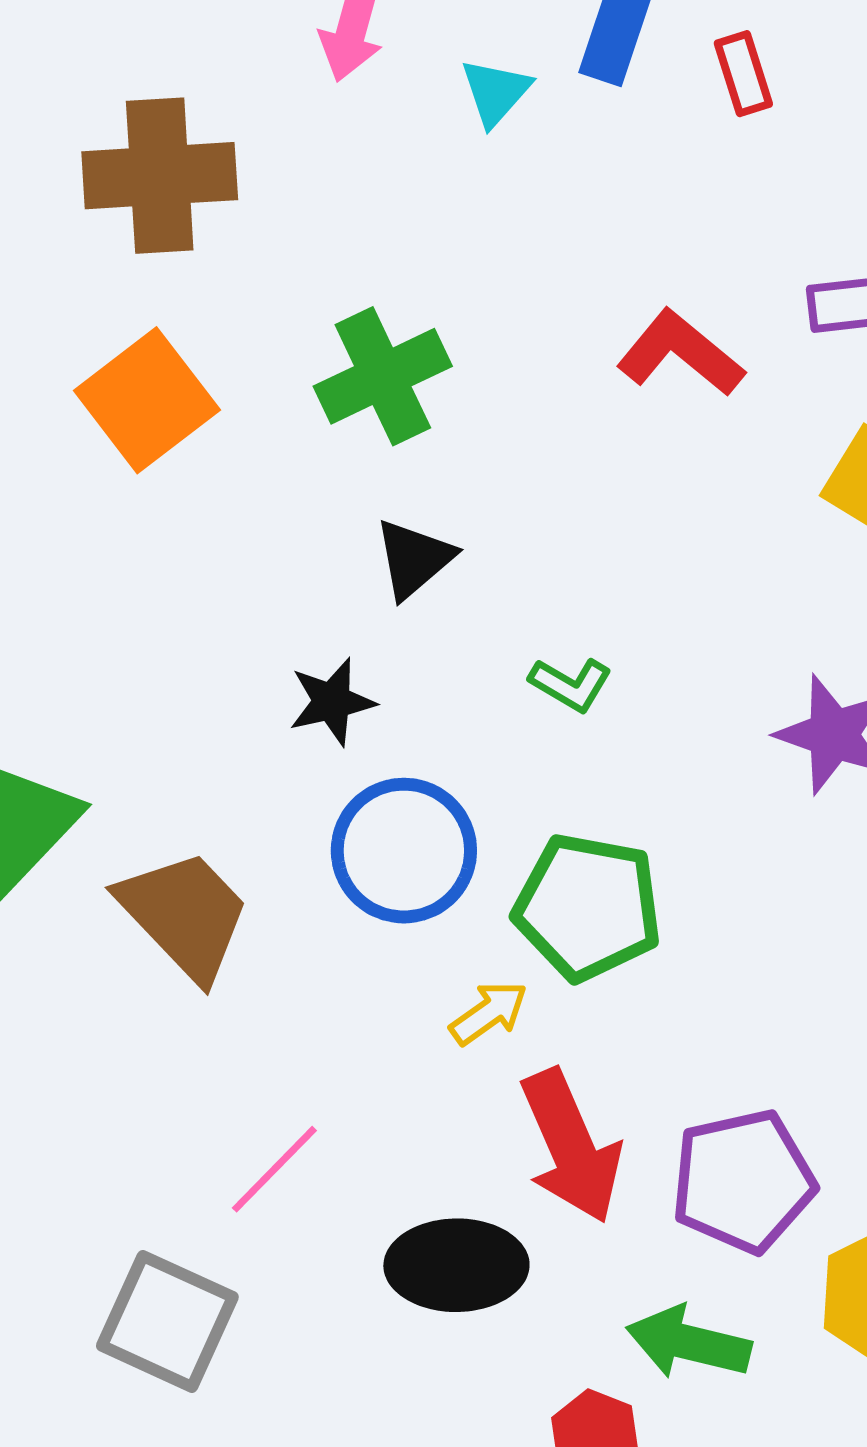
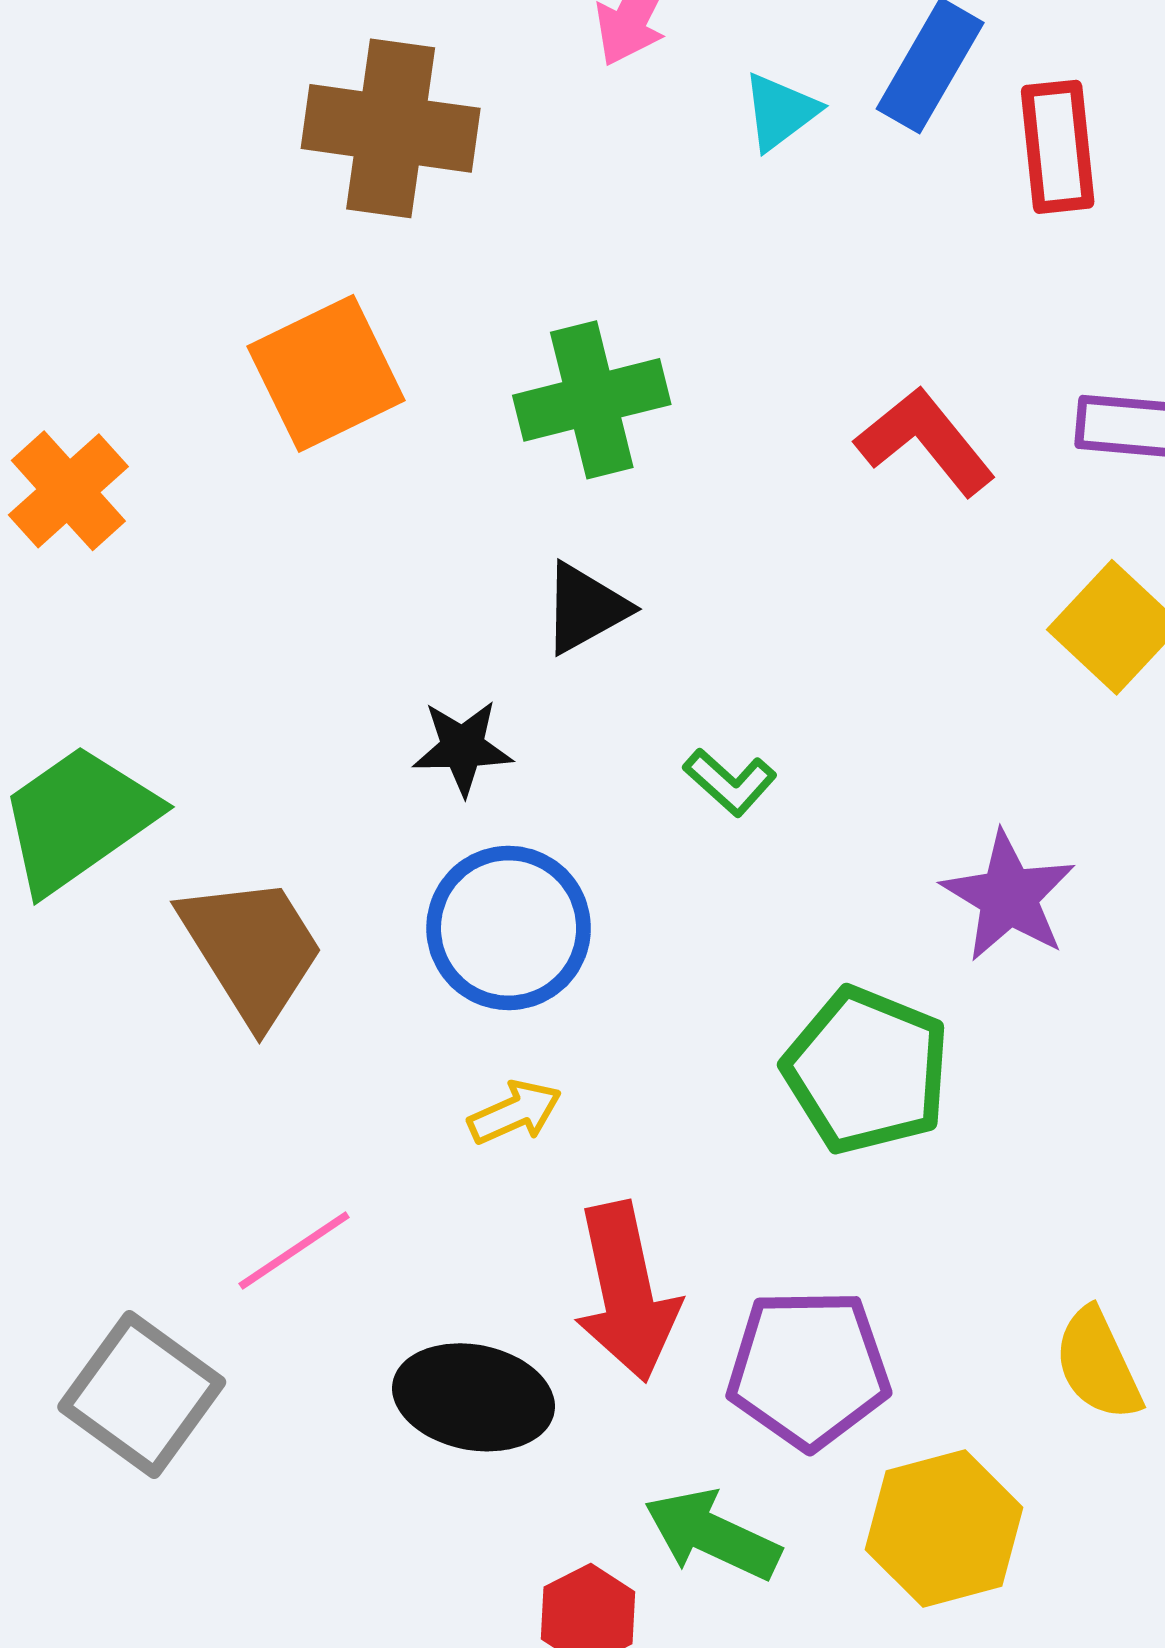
red rectangle: (743, 74) -> (1058, 147), size x1.4
green pentagon: (588, 907) -> (867, 1070), moved
yellow arrow: (489, 1013) -> (515, 1112), moved

